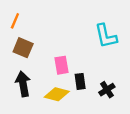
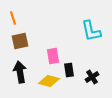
orange line: (15, 21) -> (13, 18), turned -40
brown square: (23, 48) -> (20, 41), turned -36

